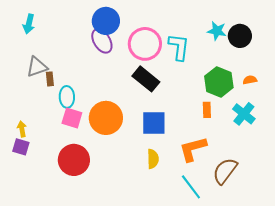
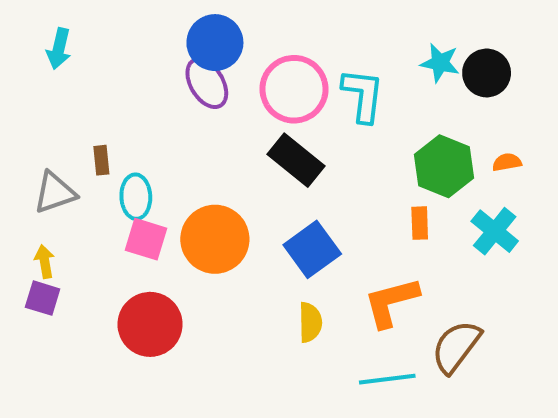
gray triangle: (37, 67) -> (55, 193), moved
blue square: (154, 123) -> (312, 249), turned -36
cyan line: (191, 187) -> (387, 379), turned -60

